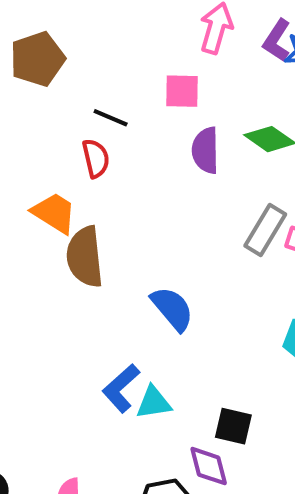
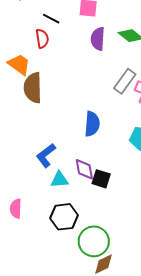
blue semicircle: (172, 309) -> (92, 124), moved, turned 40
cyan triangle: (154, 403) -> (60, 180), moved
purple diamond: (209, 466) -> (84, 169), moved

